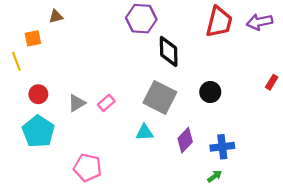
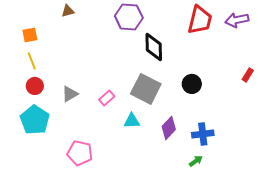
brown triangle: (56, 16) -> (68, 11), moved
yellow line: (16, 61) -> (32, 61), moved
pink rectangle: (106, 103) -> (107, 98), moved

